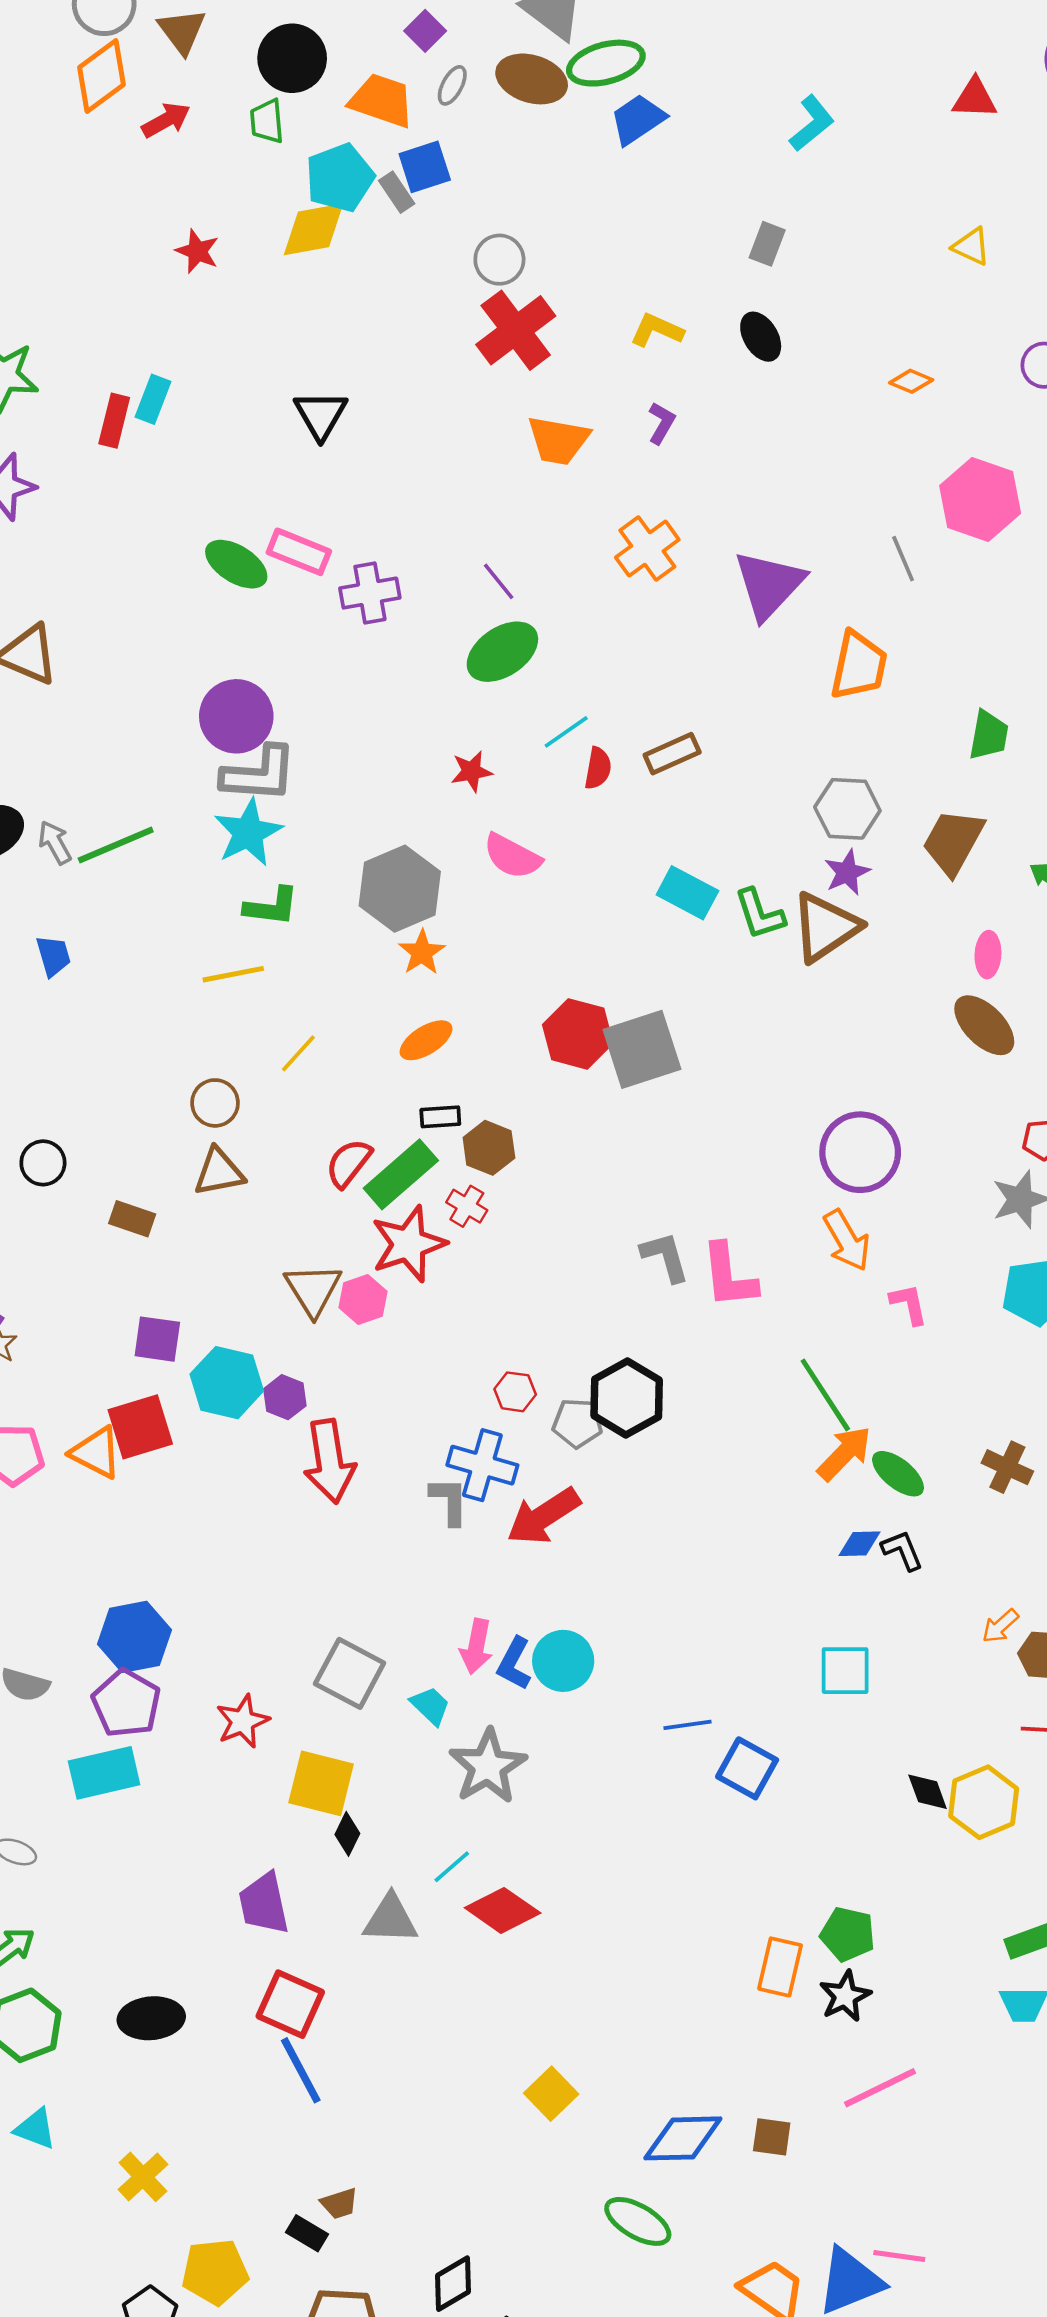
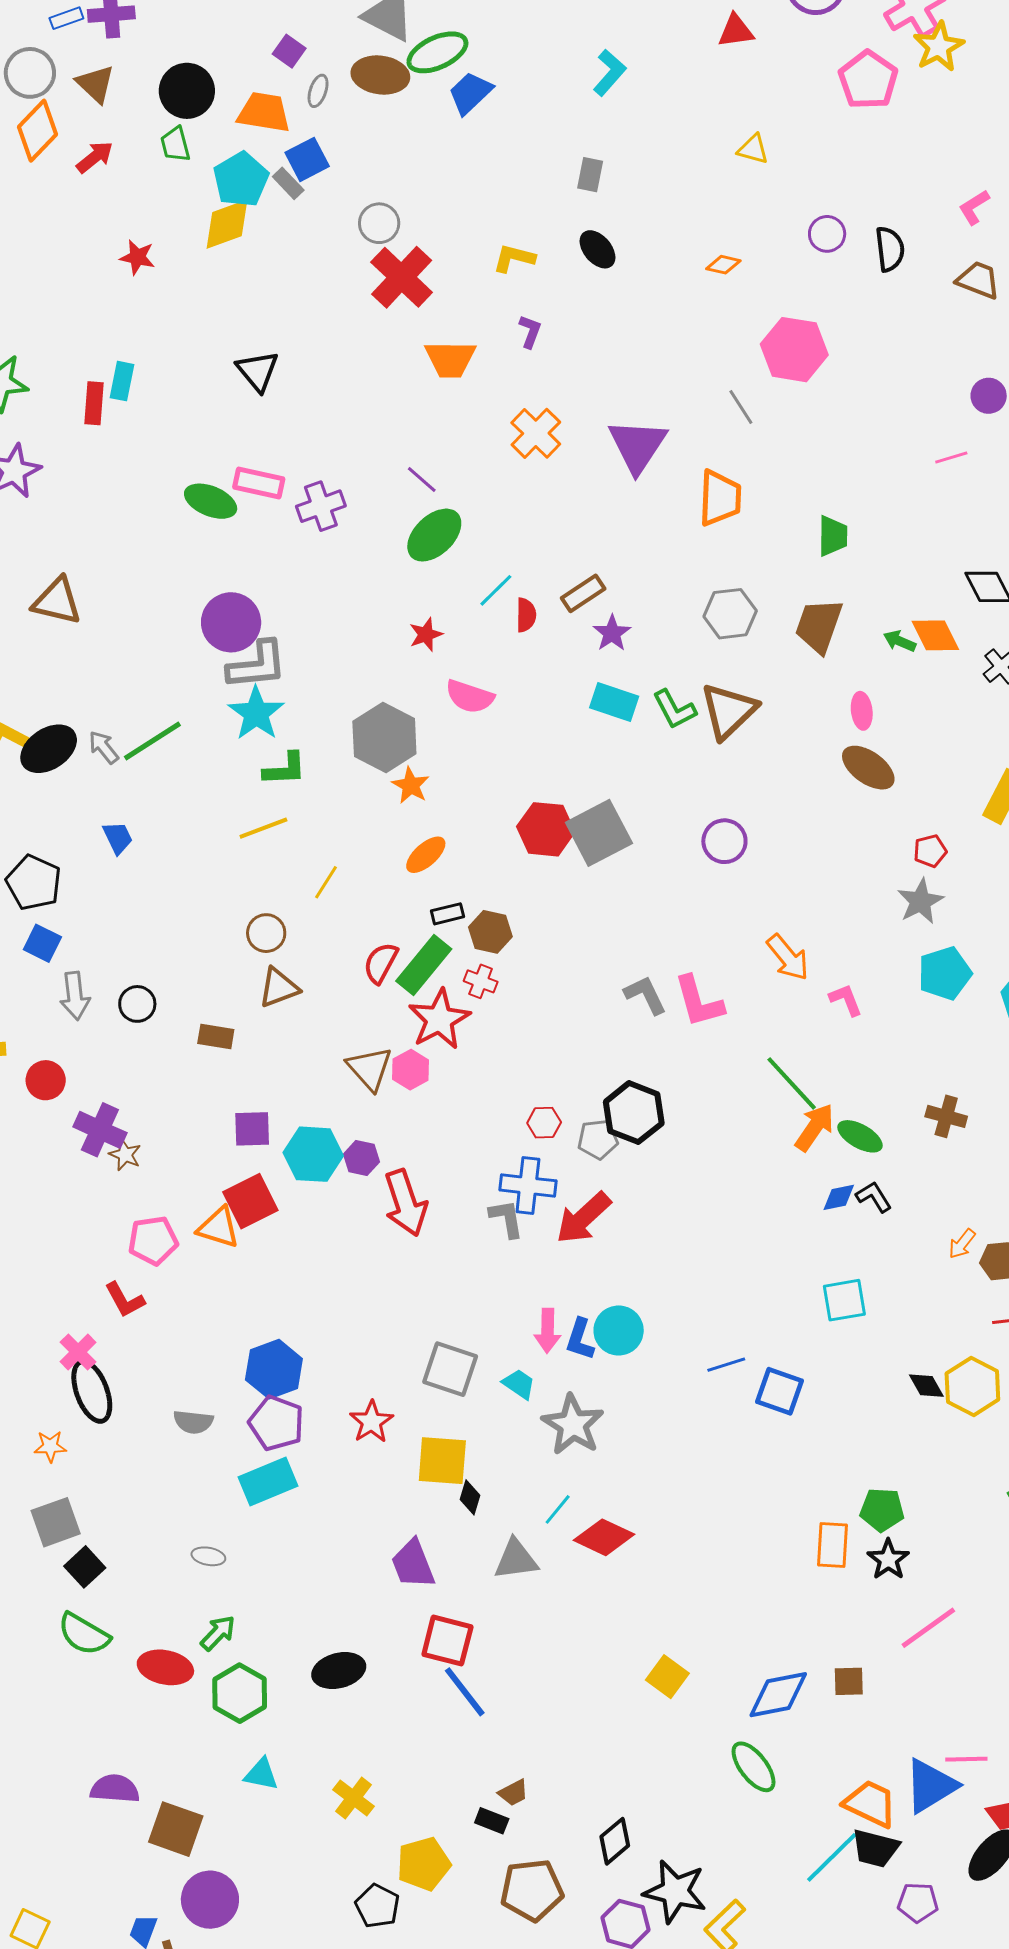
purple star: (847, 872) -> (612, 633), moved
purple circle: (860, 1152) -> (724, 841), moved, size x0.7
green ellipse: (638, 2221) -> (754, 1767), turned 32

